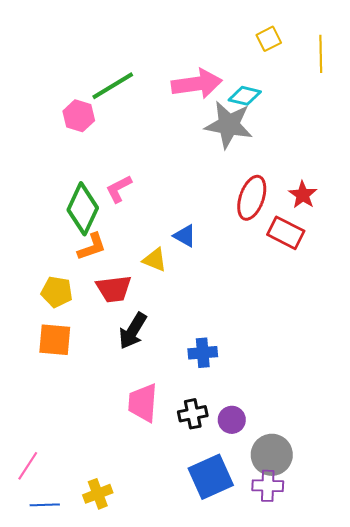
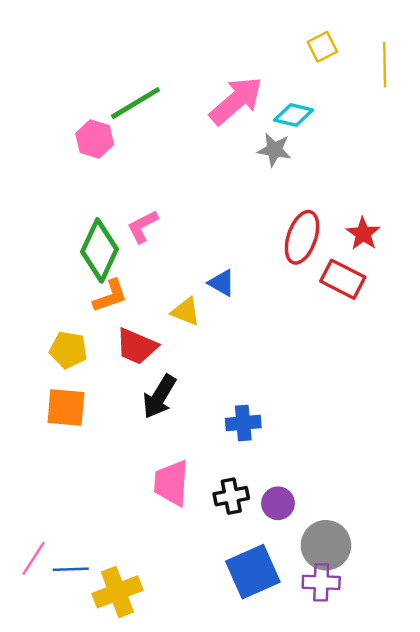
pink arrow: (197, 84) -> (236, 101), turned -33
gray star: (229, 125) -> (274, 150), size x0.6
red trapezoid: (114, 289) -> (137, 346), turned 30
yellow cross: (98, 494) -> (117, 592), size x1.4
blue line: (45, 505) -> (71, 569), moved

